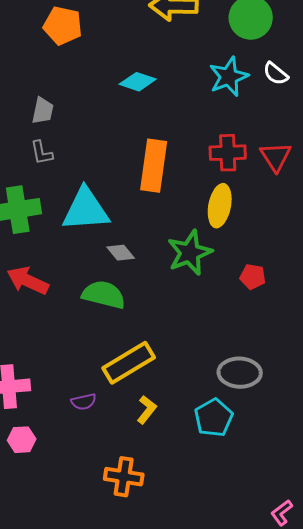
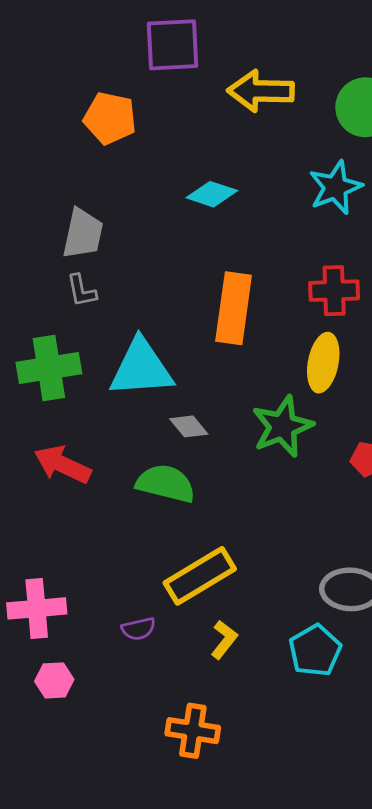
gray trapezoid: (43, 111) -> (83, 234), size x1.4

